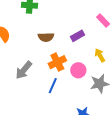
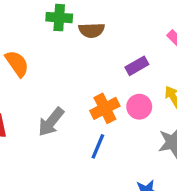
brown semicircle: (46, 37) -> (92, 30), moved
pink circle: (78, 70) -> (139, 107), moved

